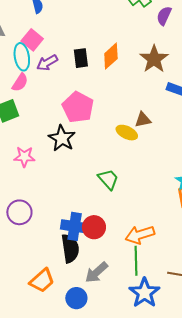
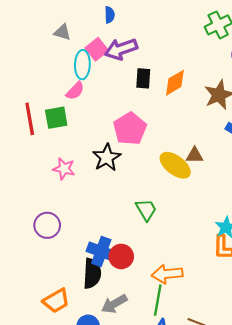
purple arrow: (47, 63) -> (121, 49), moved, size x1.4
yellow ellipse: (127, 133) -> (175, 165), size x1.4

